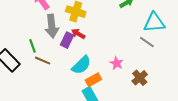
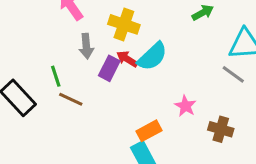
gray arrow: (52, 26) -> (86, 46), size x0.7
cyan semicircle: (81, 65) -> (152, 56), moved
brown cross: (140, 78) -> (221, 129), turned -35

